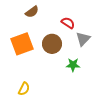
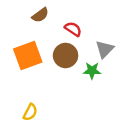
red semicircle: (68, 23) -> (73, 29), moved
green star: (73, 65) -> (92, 71), moved

